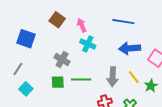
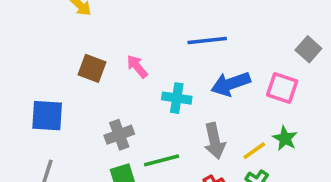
cyan cross: (88, 44) -> (177, 98), moved
gray cross: (62, 59) -> (119, 135), turned -35
yellow line: (134, 77) -> (254, 151), moved, turned -72

